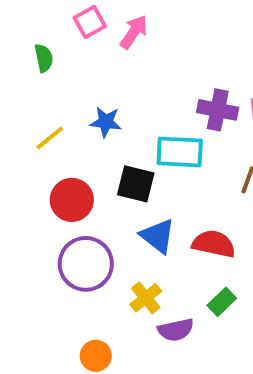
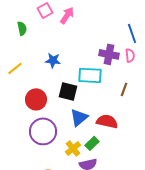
yellow line: (50, 138) -> (15, 68), moved
blue triangle: (158, 236) -> (79, 117), turned 42
green rectangle: (222, 302) -> (92, 143), moved

